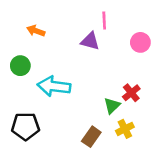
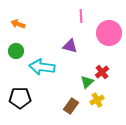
orange arrow: (36, 31) -> (18, 24), moved
purple triangle: (90, 41) -> (70, 46), moved
pink circle: (140, 42) -> (109, 33), size x1.6

